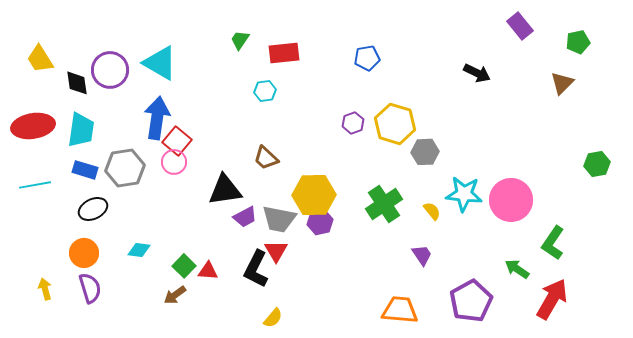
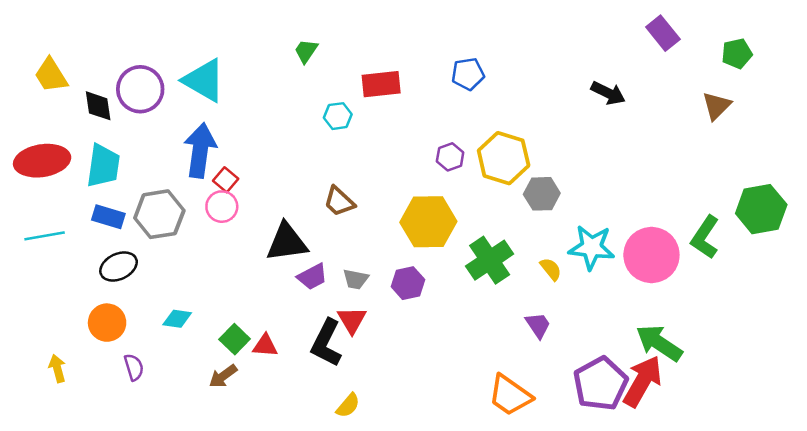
red rectangle: (284, 53) -> (381, 84), moved
red square: (177, 141) -> (226, 180), size x0.7
green hexagon: (597, 164) -> (761, 209), size x1.5
yellow hexagon: (314, 195) -> (428, 222), moved
gray trapezoid: (279, 219) -> (356, 279), size x0.6
green L-shape: (553, 243) -> (705, 237), moved
green arrow: (517, 269) -> (659, 343), size x1.5
purple semicircle: (90, 288) -> (134, 367), moved, size x0.7
red arrow: (552, 299) -> (643, 381), moved
orange trapezoid: (400, 310) -> (510, 395), turned -150

